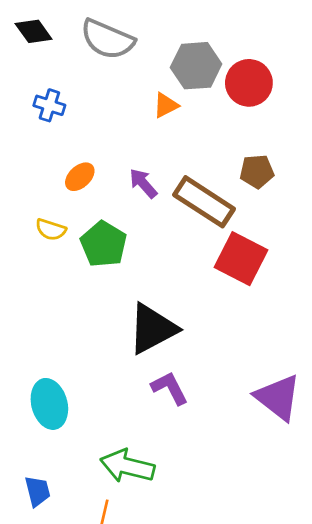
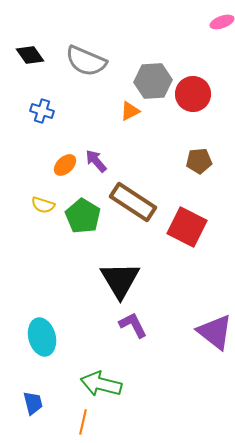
purple arrow: (143, 183) -> (96, 161), moved
brown rectangle: (204, 202) -> (133, 202), moved
black triangle: (152, 329) -> (120, 280), turned -33

